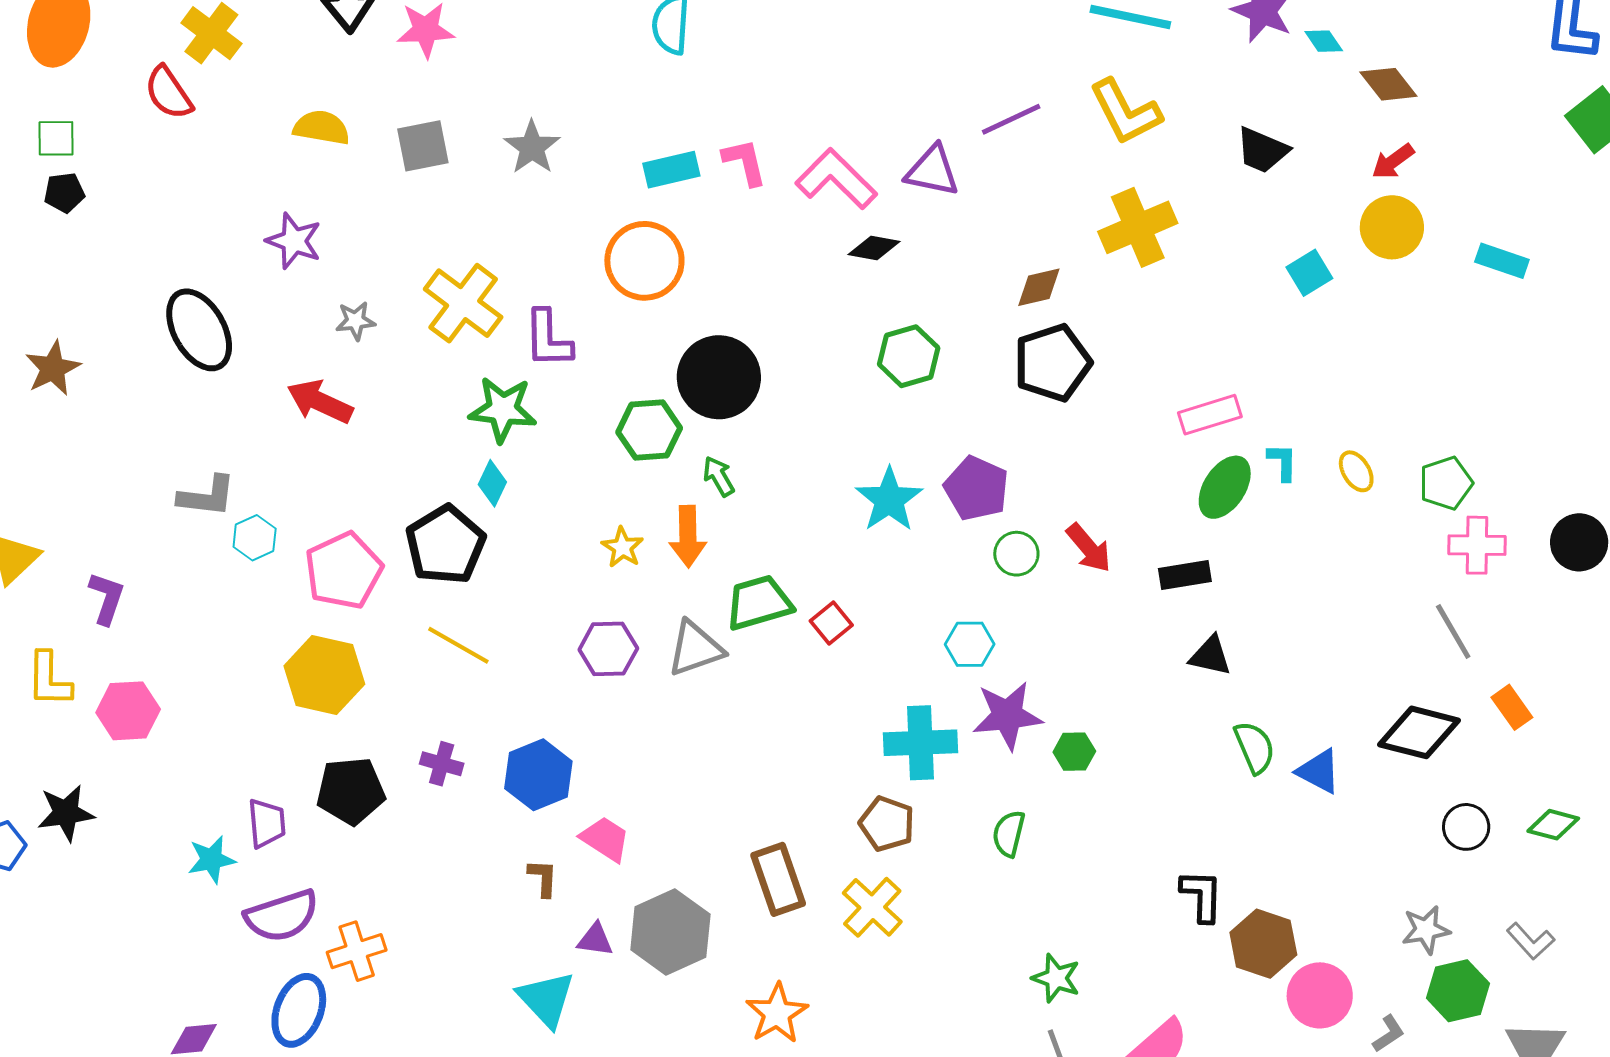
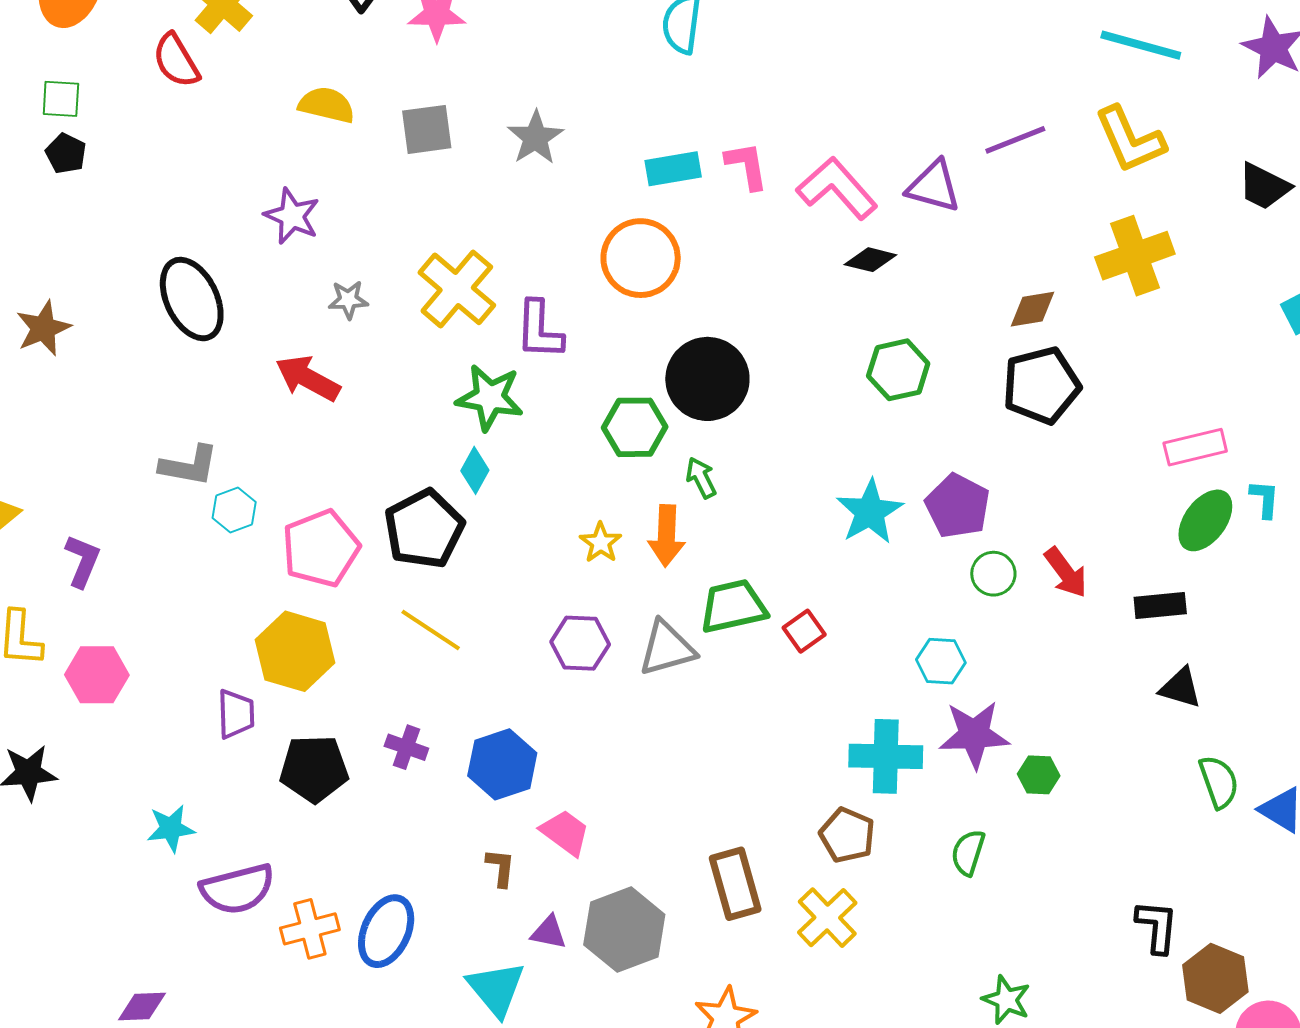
black pentagon: (64, 193) -> (66, 154), turned 30
purple trapezoid: (267, 823) -> (236, 714), moved
blue ellipse: (299, 1010) -> (386, 931), moved

